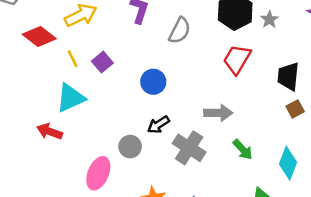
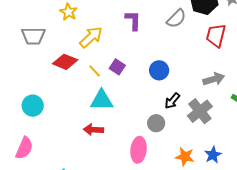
gray semicircle: (180, 31) -> (176, 19), moved, turned 35
cyan triangle: (71, 98) -> (102, 100), turned 40
gray cross: (189, 148) -> (200, 111), turned 35

